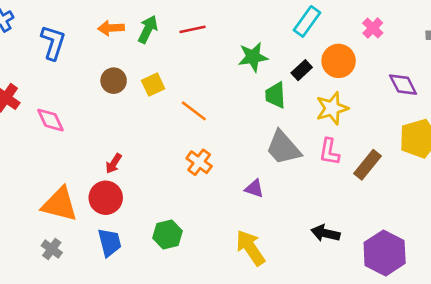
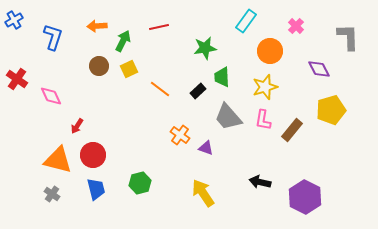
green arrow: (148, 29) -> (123, 41), moved
black rectangle: (302, 70) -> (198, 91), moved
orange cross: (199, 162) -> (180, 135), moved
red arrow: (114, 164) -> (77, 126), moved

